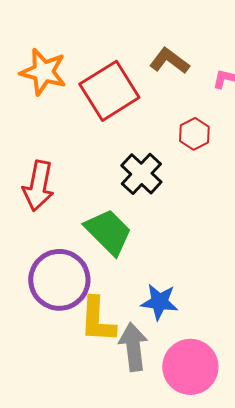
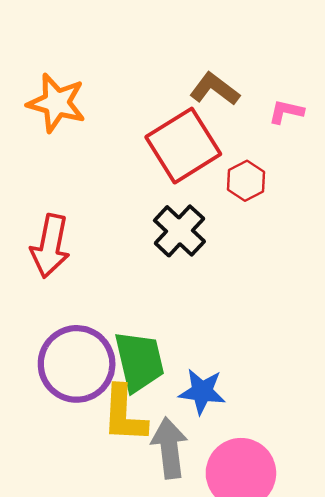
red square: (109, 91) -> (183, 146), moved
green trapezoid: (108, 232) -> (139, 361), moved, turned 32

